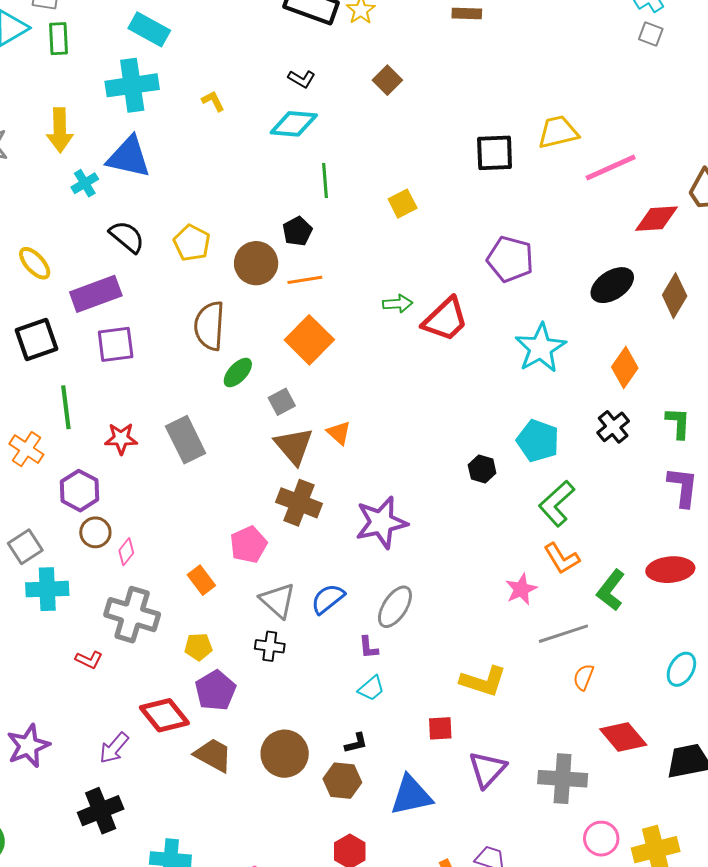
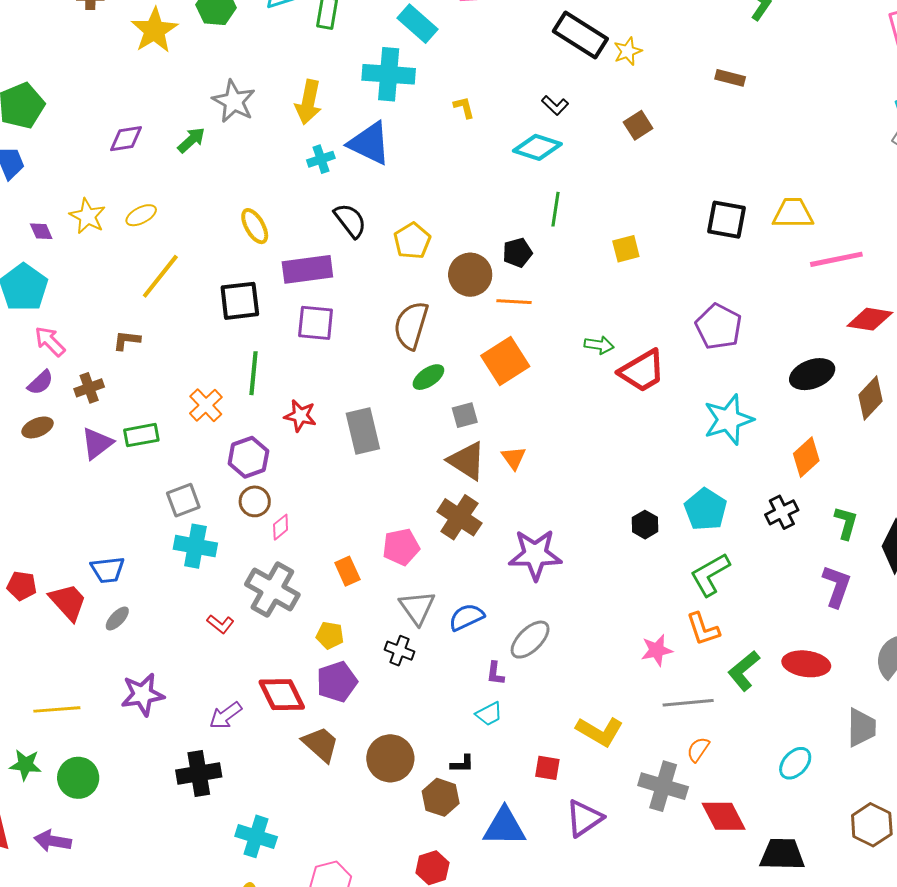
brown triangle: (294, 446) -> (467, 461), turned -30
gray cross: (563, 779) -> (663, 786), moved

